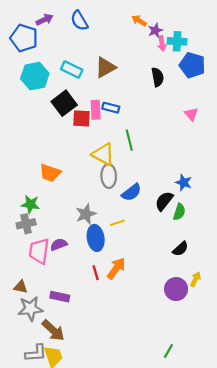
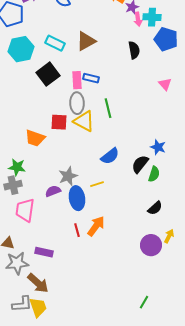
red square: (81, 118) -> (59, 122), moved
gray ellipse: (109, 176) -> (77, 103), moved
purple semicircle: (59, 244) -> (53, 191), moved

